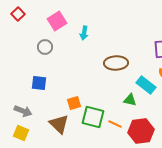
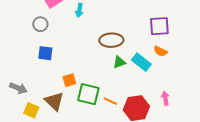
blue square: (39, 83) -> (45, 53), moved
green triangle: (130, 100) -> (119, 62), moved, turned -32
yellow square: (21, 133) -> (31, 110), moved

